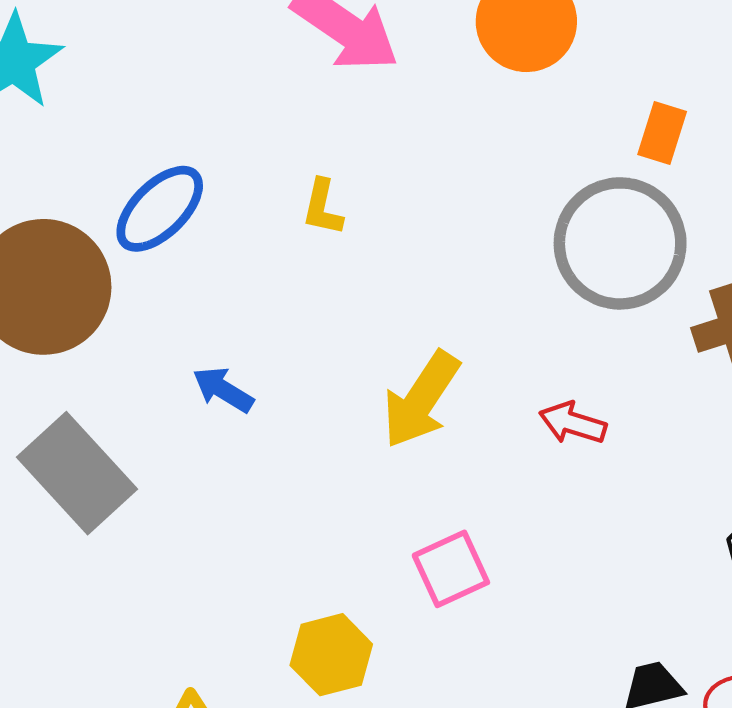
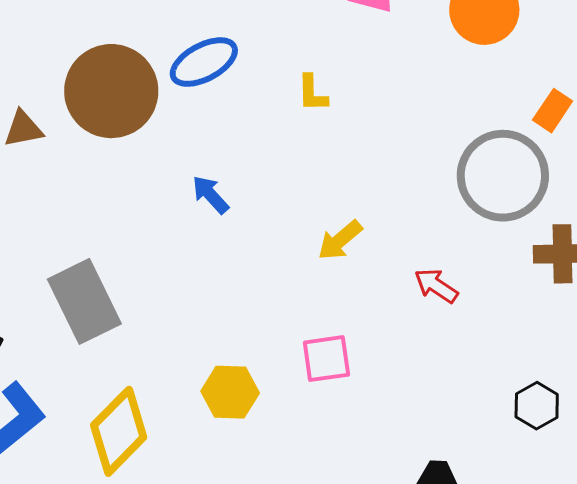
yellow L-shape: (323, 207) -> (312, 93), turned -30
yellow arrow: (421, 400) -> (340, 240), size x0.7
gray rectangle: (77, 473) -> (84, 301), moved

